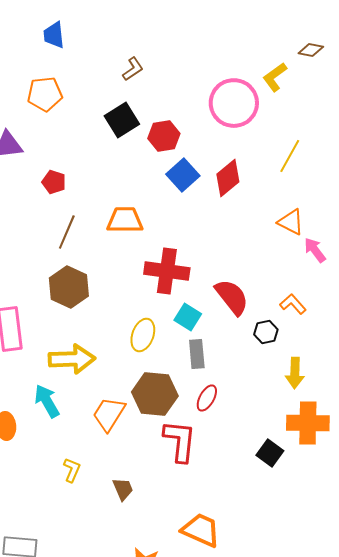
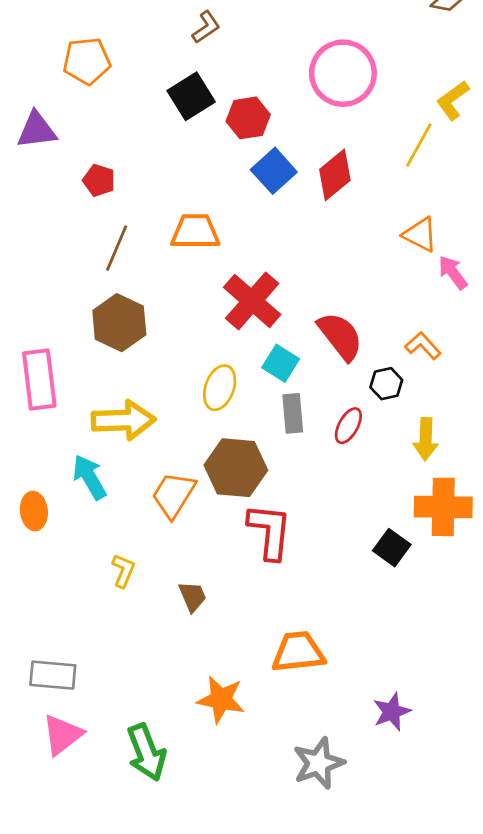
yellow L-shape: (275, 77) -> (453, 100), moved
red cross: (167, 271) -> (252, 301), turned 33
red ellipse: (207, 398) -> (348, 426), moved
orange trapezoid: (201, 530) -> (298, 652), turned -30

